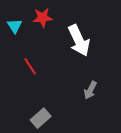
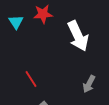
red line: (30, 66) -> (31, 79), moved

